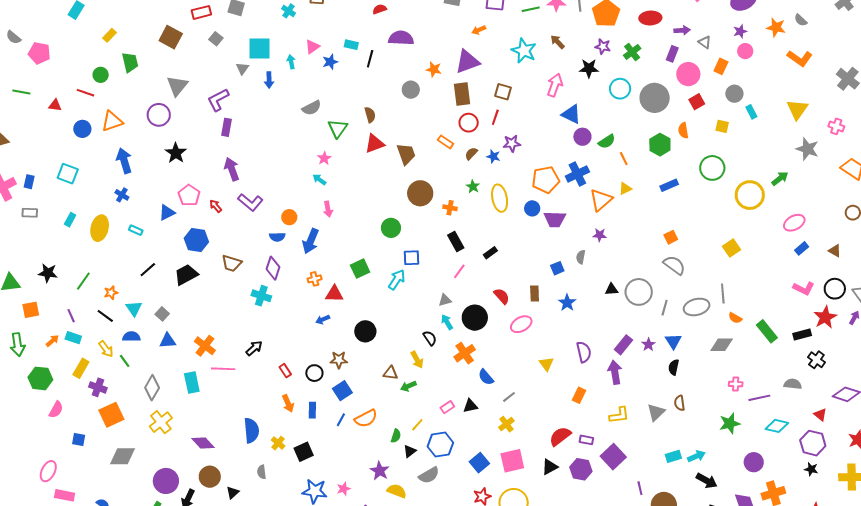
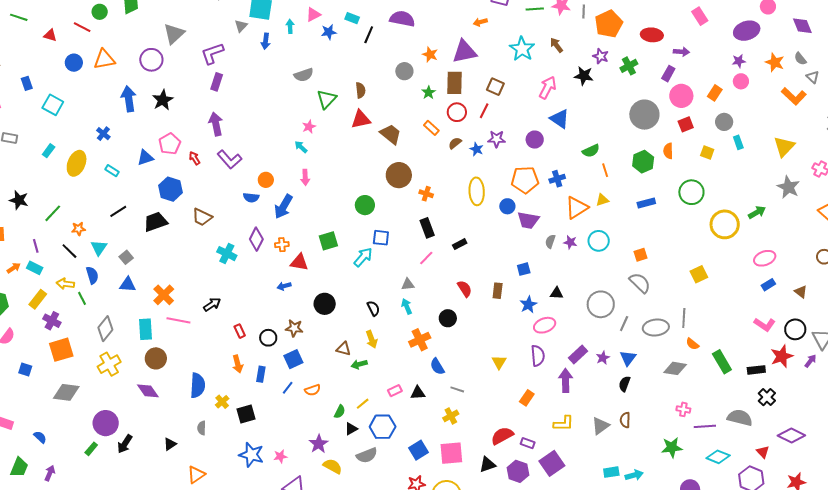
gray triangle: (705, 42) -> (813, 77), moved
cyan circle: (620, 89) -> (599, 241), moved
purple circle: (582, 137) -> (535, 140), moved
brown trapezoid: (406, 154) -> (391, 134), turned -40
blue arrow: (124, 161) -> (129, 99), moved
blue cross: (577, 174) -> (557, 179), size x0.7
blue rectangle: (29, 182) -> (27, 83), moved, turned -40
green star: (473, 187) -> (429, 93), moved
gray semicircle: (581, 257) -> (550, 241), moved
purple diamond: (273, 268) -> (256, 239), moved
black triangle: (612, 289) -> (557, 293), moved
black circle: (475, 318) -> (448, 318), moved, size x0.7
pink ellipse: (521, 324) -> (545, 325), moved
blue semicircle: (131, 337) -> (92, 275), turned 66
black semicircle: (430, 338) -> (373, 308), moved
yellow arrow: (106, 349) -> (65, 284), turned 126
gray semicircle: (793, 384) -> (740, 418), size x1.4
gray line: (509, 397) -> (457, 389), turned 48
orange semicircle: (366, 418) -> (313, 390), size x0.7
brown circle: (210, 477) -> (156, 358), moved

